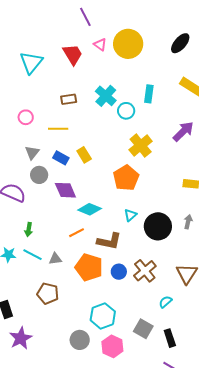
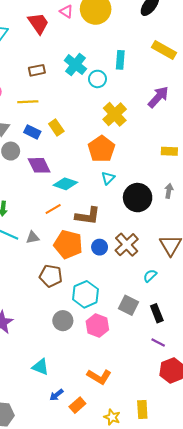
cyan triangle: (130, 215) -> (108, 178), moved
brown pentagon: (48, 293) -> (51, 276), moved

